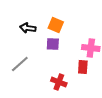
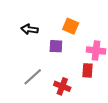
orange square: (56, 25) -> (71, 26), moved
gray line: (20, 64) -> (33, 77), moved

